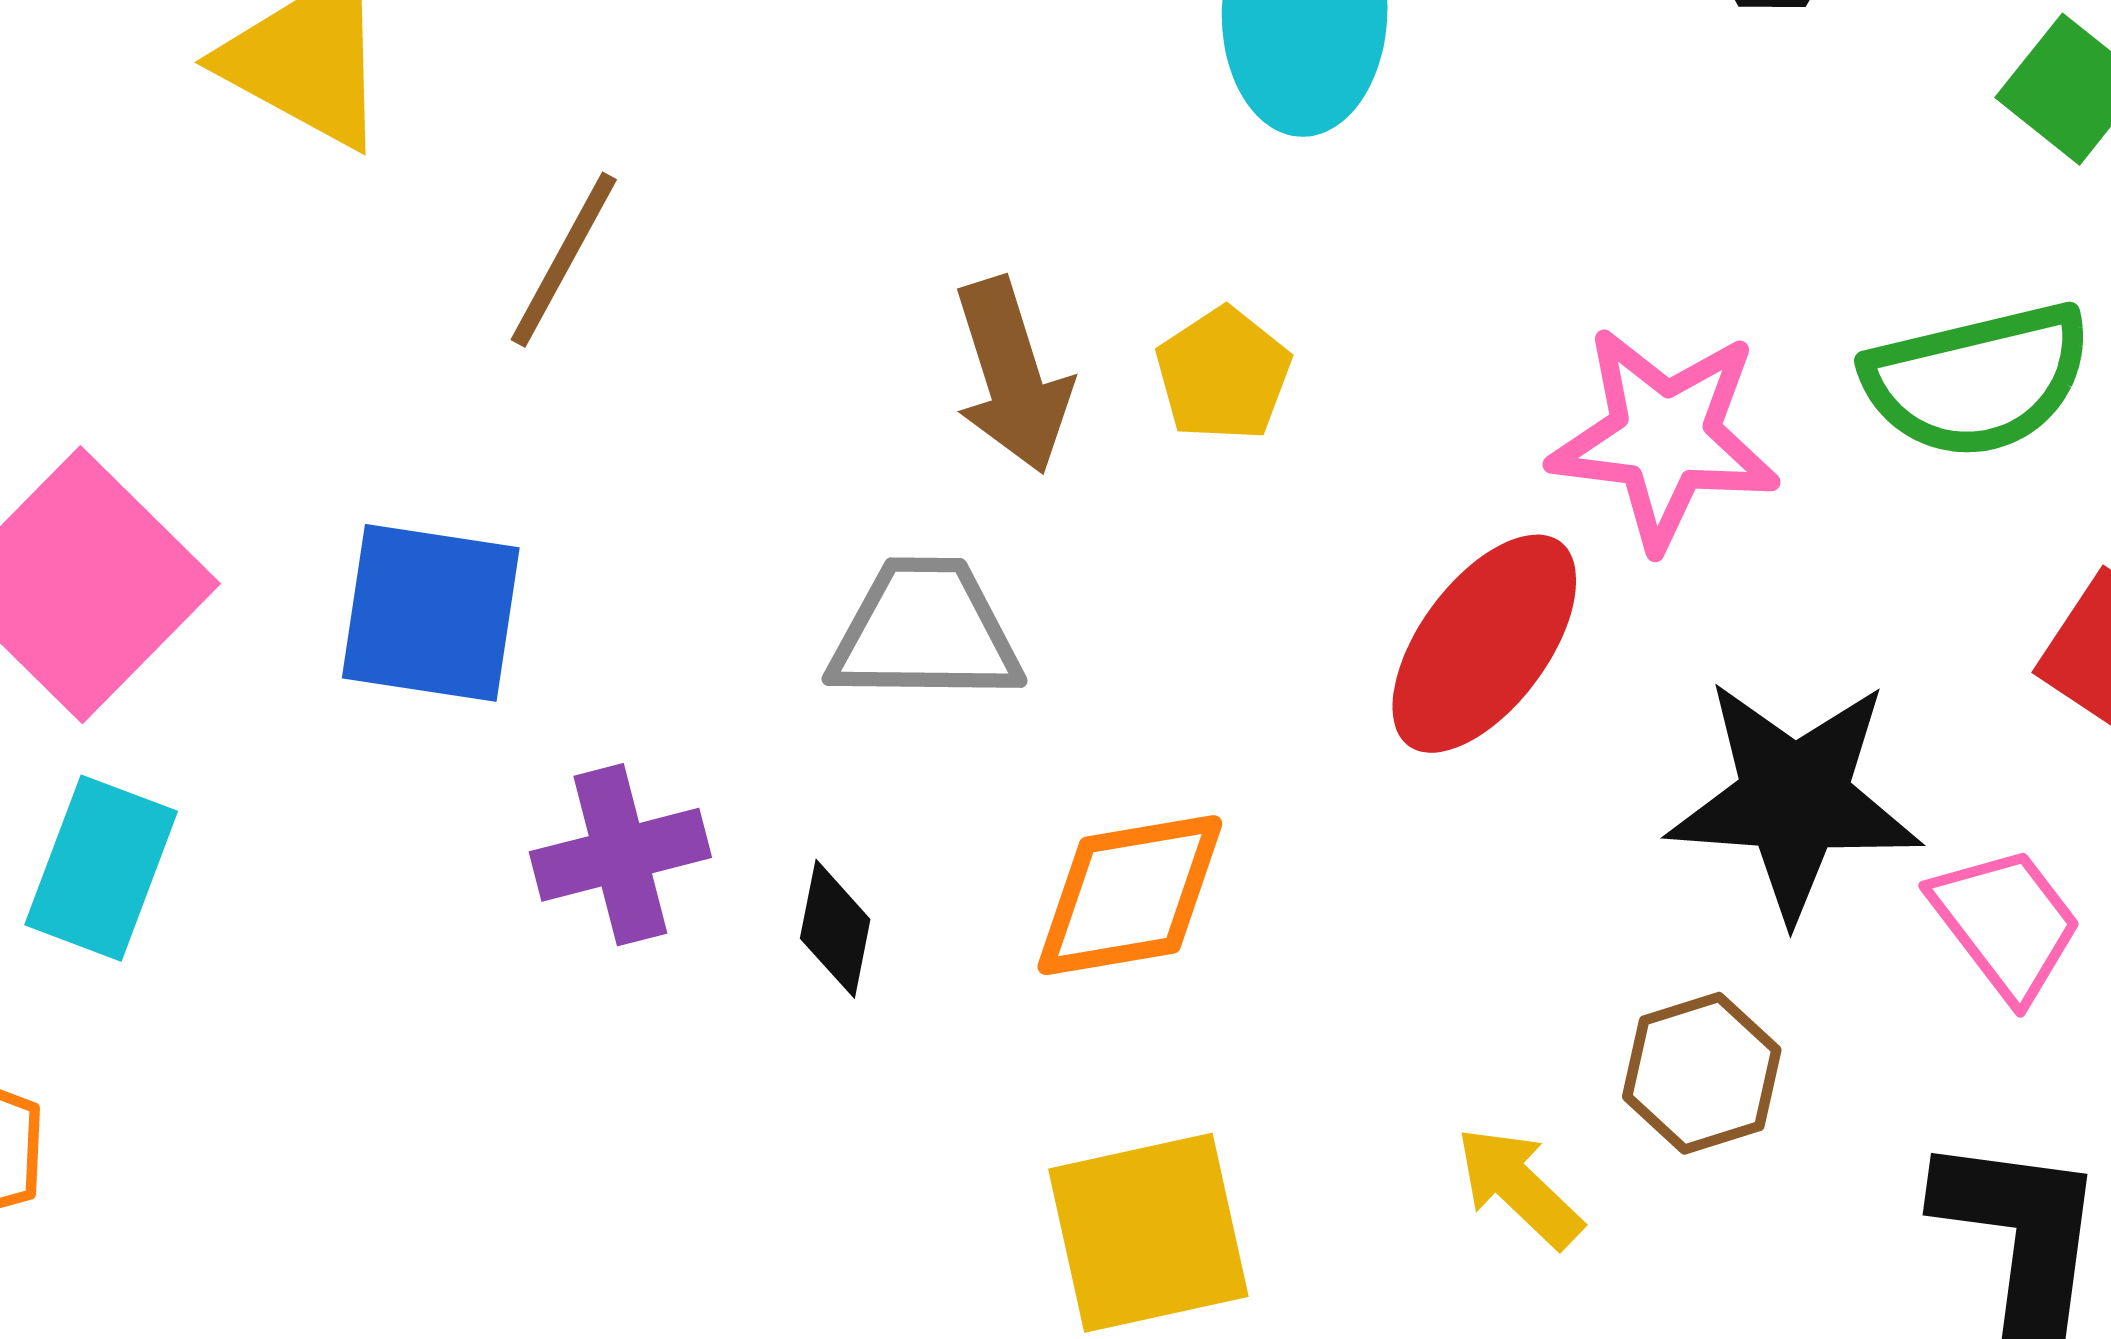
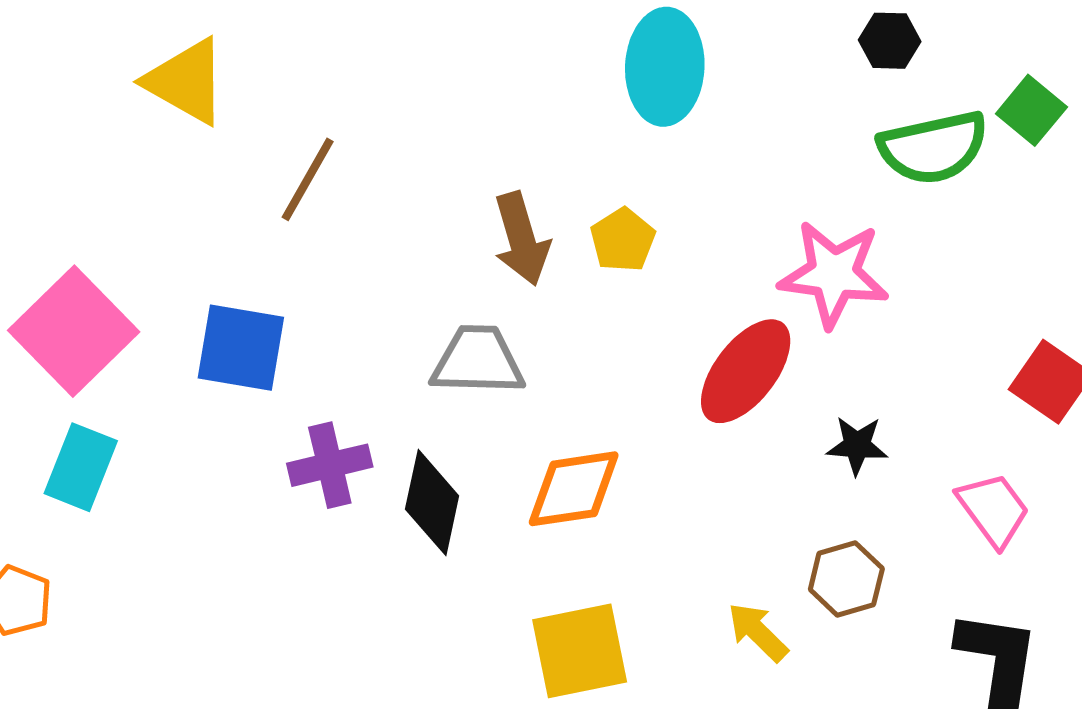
green semicircle: (1977, 380) -> (933, 148), moved
black star: (1794, 799) -> (857, 445), moved, size x0.5
black diamond: (835, 929) -> (432, 502), size x1.6

